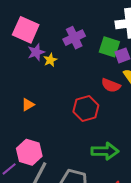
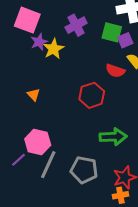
yellow star: (50, 60) -> (54, 49), size x1.5
orange triangle: (28, 105) -> (34, 95), turned -40

